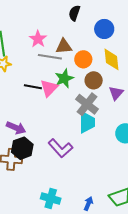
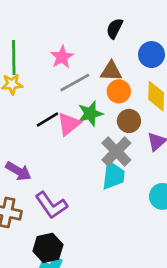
brown triangle: (64, 46) -> (111, 71), moved
gray line: (50, 57) -> (75, 83), turned -45
black line: (33, 87) -> (47, 120), turned -48
black hexagon: (22, 148) -> (48, 248), moved
purple L-shape: (60, 148) -> (51, 205), moved

